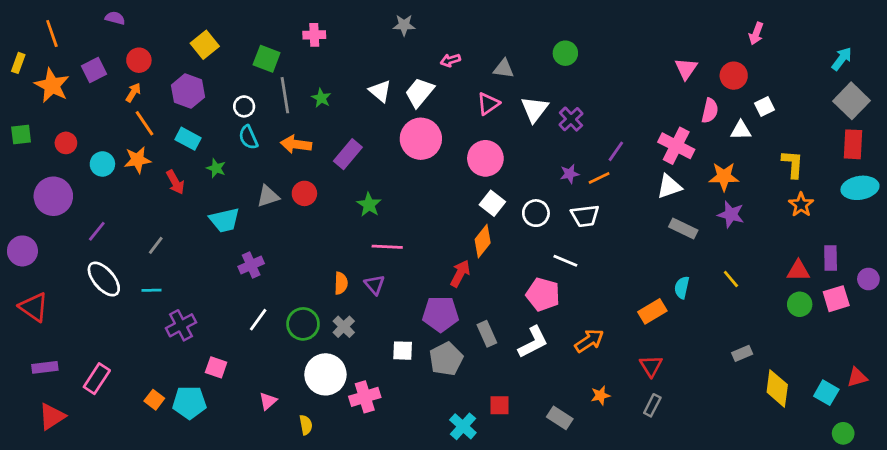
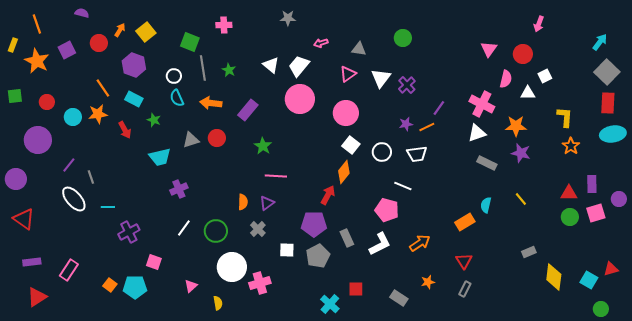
orange arrow: (133, 92) -> (120, 30), moved
gray line: (156, 245) -> (91, 177), moved, turned -56
purple triangle: (375, 285) -> (267, 203), turned 35
gray cross: (344, 327) -> (258, 229), moved

